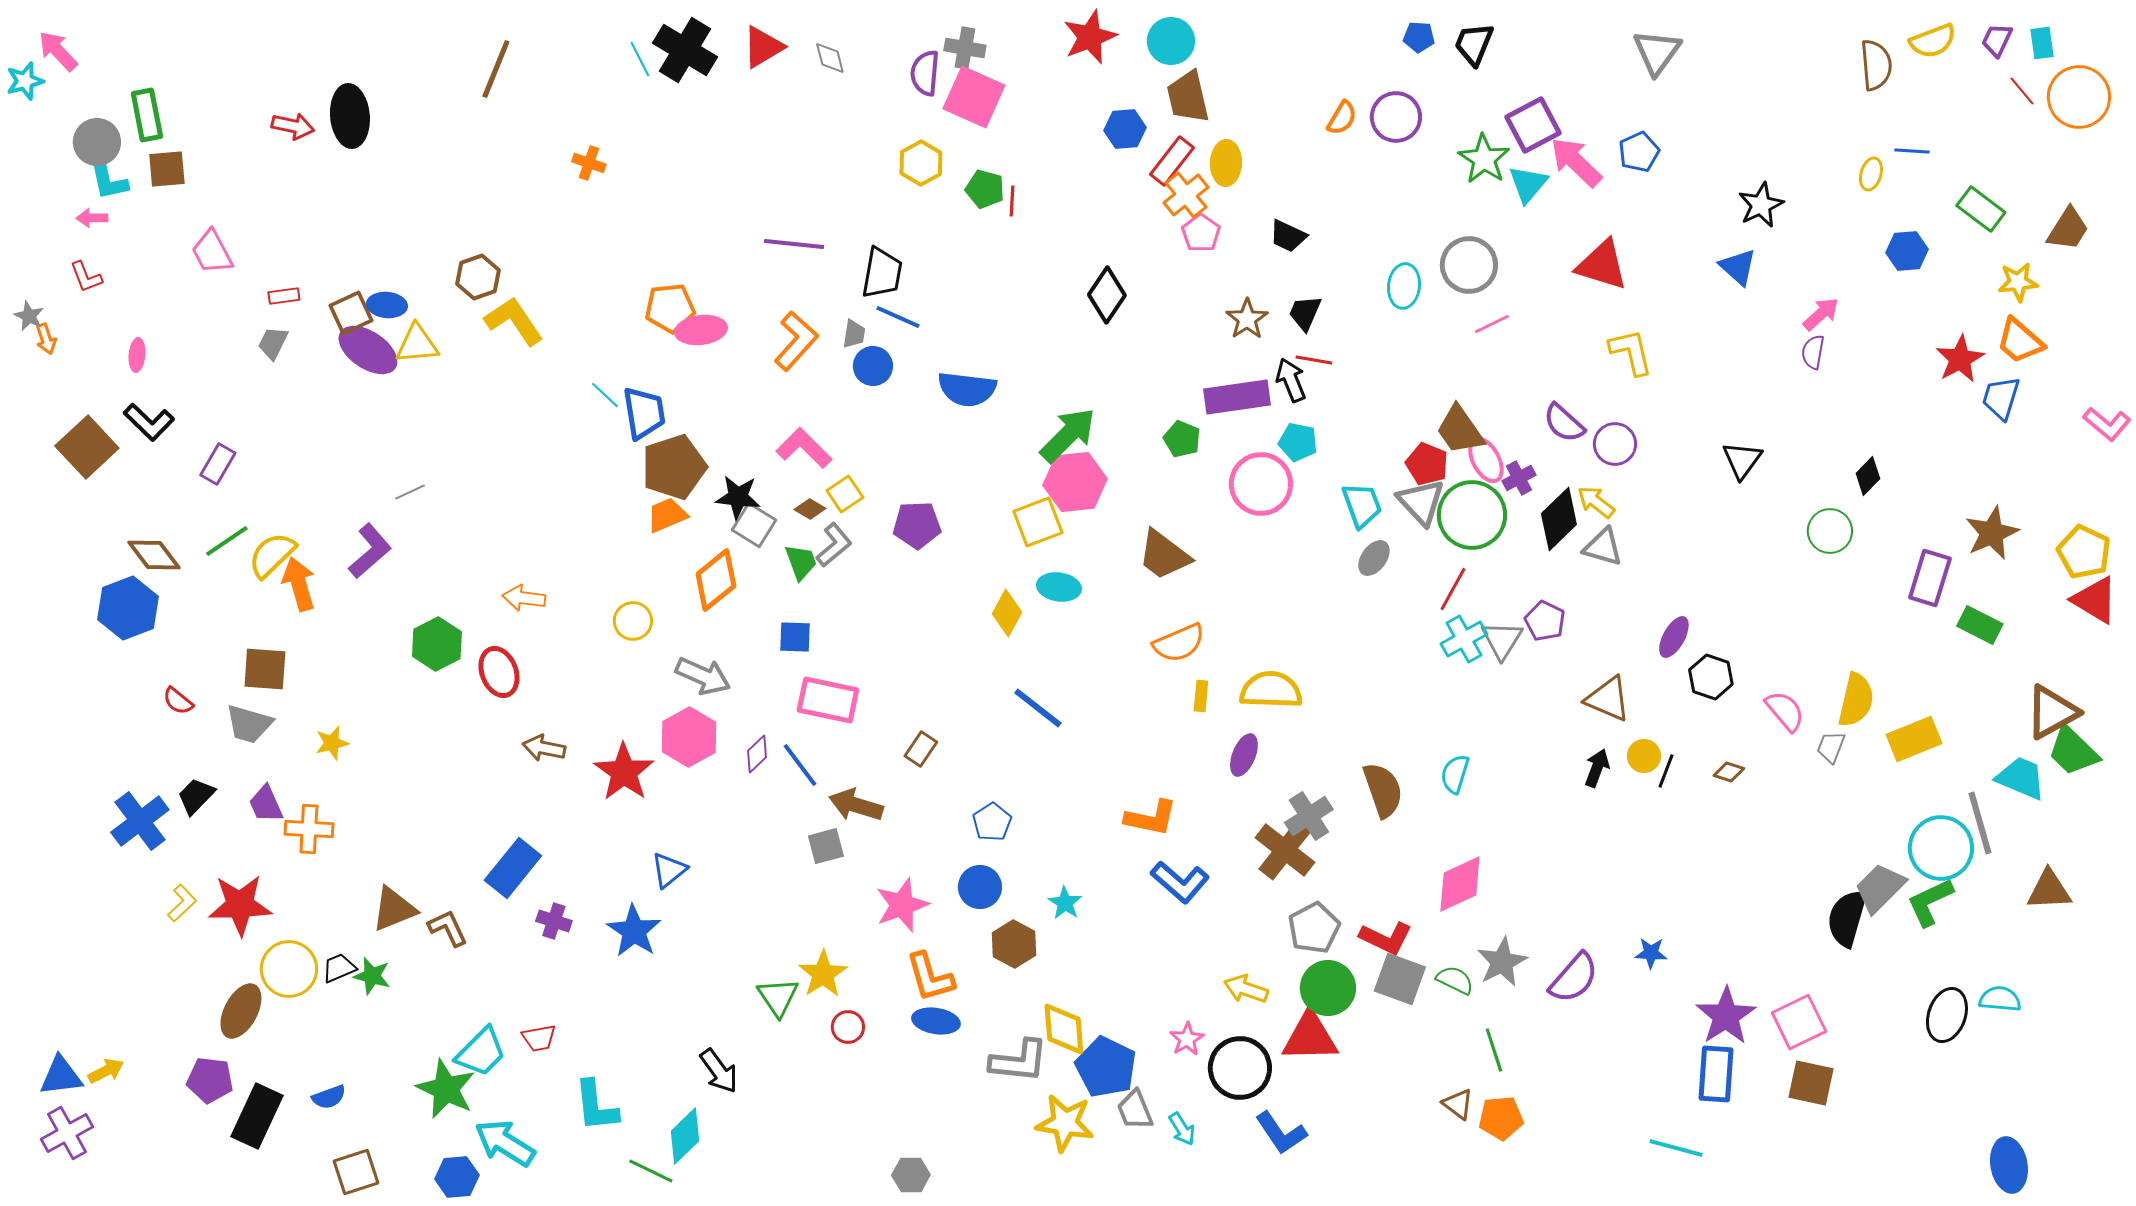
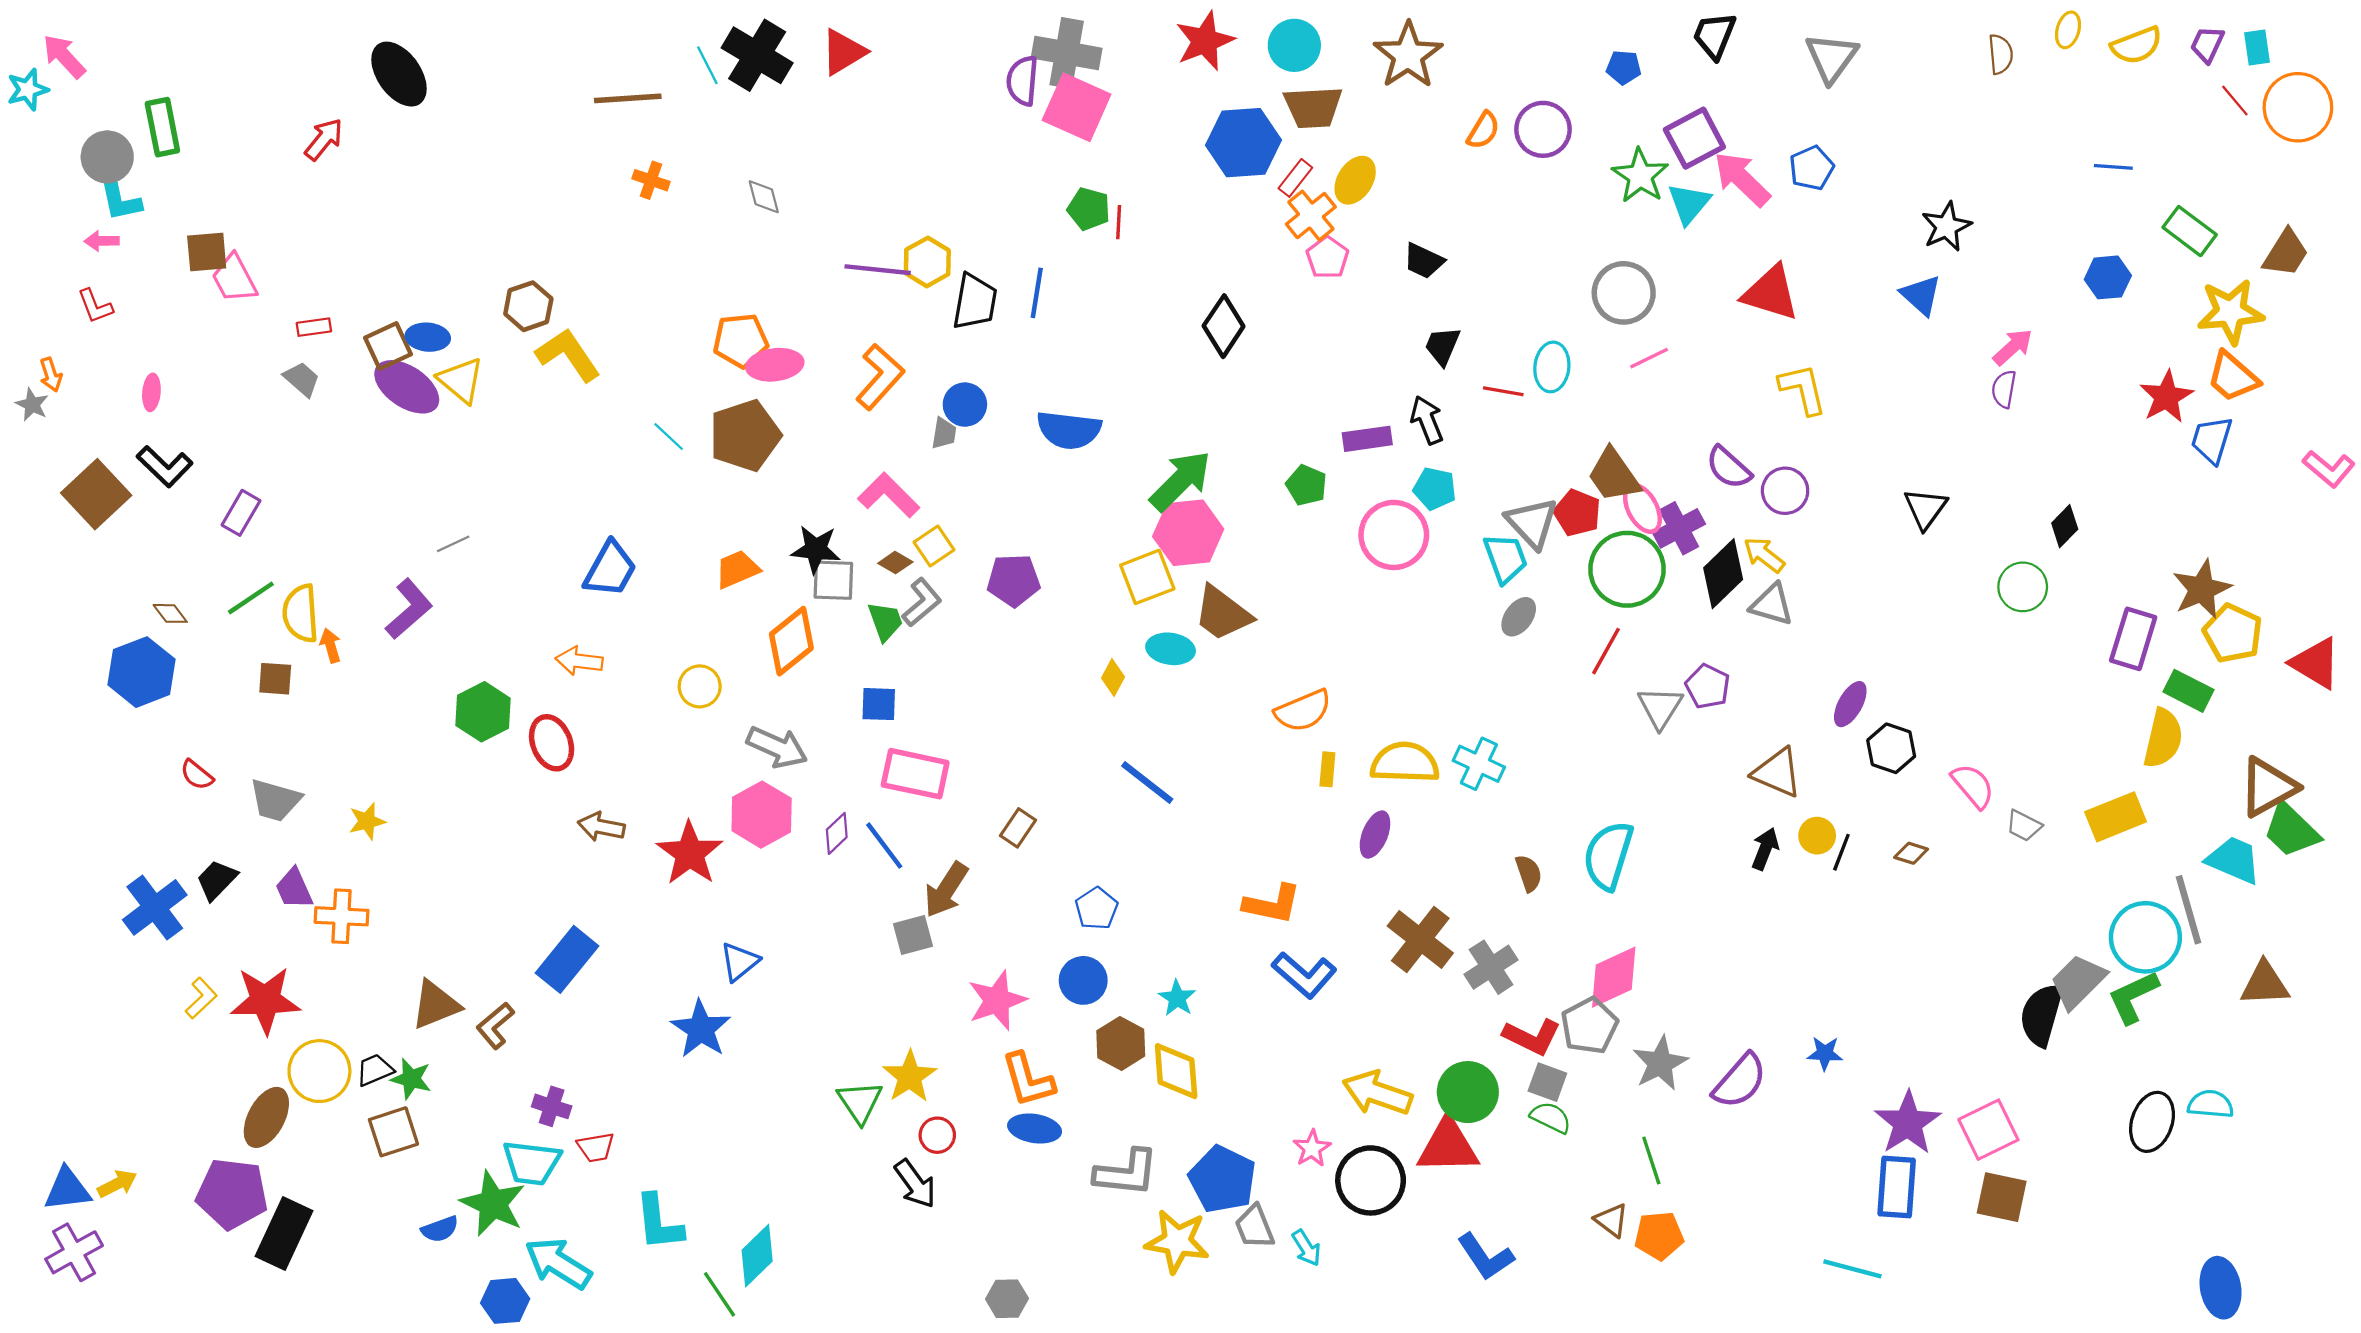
blue pentagon: (1419, 37) -> (1624, 67), moved
black trapezoid: (1474, 44) -> (1714, 35), moved
gray cross: (965, 48) -> (1067, 53), size x1.5
gray diamond: (830, 58) -> (764, 197), moved
brown semicircle: (1876, 65) -> (2001, 54), moved, size x0.7
brown line: (496, 69) -> (628, 98), moved, turned 64
brown trapezoid: (1188, 97) -> (1313, 107), turned -80
black ellipse: (350, 116) -> (399, 74), moved, turned -30
red arrow: (293, 126) -> (324, 139), turned -63
blue hexagon: (1125, 129) -> (1243, 143), size x1.6
red rectangle: (1172, 161) -> (1295, 178), size x0.7
yellow hexagon: (921, 163) -> (927, 262), moved
yellow ellipse: (1226, 163) -> (1355, 180), turned 30
brown square: (167, 169) -> (207, 252), moved
yellow ellipse: (1871, 174) -> (2068, 30), moved
yellow star: (2018, 282) -> (2230, 312), size x1.5
cyan ellipse: (1404, 286) -> (1552, 367), moved
gray star: (29, 316) -> (32, 405), moved
blue line: (898, 317) -> (1037, 293), moved, turned 75
brown star: (1247, 319) -> (1408, 55), moved, size x1.5
gray trapezoid: (854, 334) -> (944, 433), moved
gray trapezoid: (273, 343) -> (302, 379), turned 105
yellow triangle: (417, 344) -> (461, 380), turned 45
red line: (1314, 360) -> (1503, 391), moved
purple rectangle: (1237, 397) -> (1367, 439), size x0.7
blue trapezoid: (644, 413) -> (610, 569), moved, turned 38
brown pentagon: (674, 467) -> (745, 435), moved
purple cross: (1519, 478) -> (1679, 528), size x1.4
gray triangle: (1421, 502) -> (1532, 523), moved
gray square: (754, 525) -> (833, 580), turned -30
yellow pentagon: (2084, 552) -> (2233, 633), moved
brown diamond: (154, 555) -> (170, 613), size x0.6
yellow semicircle: (272, 555) -> (301, 613), turned -50
brown trapezoid: (1164, 555) -> (1222, 613), moved
orange arrow: (299, 584) -> (330, 645), size x0.6
yellow diamond: (1007, 613) -> (1113, 678), size x0.7
cyan cross: (1464, 639) -> (1479, 764), moved, turned -36
brown square: (265, 669) -> (275, 679), moved, size x0.7
yellow semicircle: (1856, 700) -> (2163, 738), moved
gray trapezoid: (1831, 747) -> (2024, 826), turned -84
cyan semicircle: (1455, 774) -> (1608, 856), size x1.6
brown semicircle: (1383, 790) -> (1529, 873), size x0.6
brown arrow: (856, 805) -> (946, 890), turned -74
gray cross: (1309, 816) -> (1491, 967), moved
purple cross: (554, 921) -> (552, 1106), moved
brown L-shape: (448, 928) -> (495, 1026), turned -105
gray pentagon: (1314, 928) -> (1589, 1026), moved
gray square: (1400, 979) -> (1547, 1082), size x0.7
green semicircle: (1455, 980) -> (1551, 1117), moved
yellow arrow: (1246, 989) -> (1377, 1093), size x1.4
yellow diamond: (1064, 1029) -> (1176, 1071), moved
cyan trapezoid: (481, 1052) -> (532, 1163), turned 52
black arrow: (719, 1071) -> (915, 1184), moved
purple pentagon: (210, 1080) -> (232, 1194), size x1.4
blue semicircle: (329, 1097) -> (440, 1229), moved
blue L-shape: (1281, 1133) -> (1486, 1257), moved
green line: (651, 1171) -> (720, 1294), turned 30
brown square: (356, 1172) -> (393, 1132), moved

